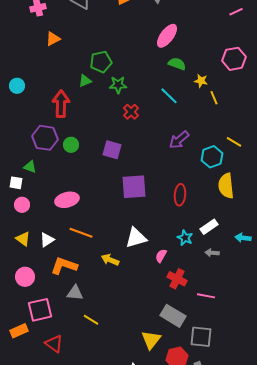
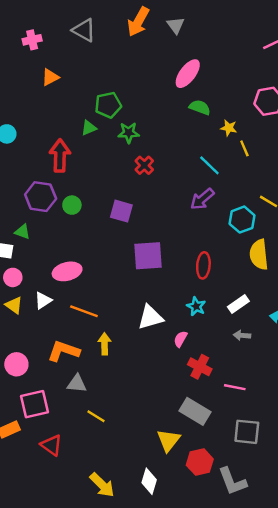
cyan line: (169, 96) -> (209, 165), moved
cyan star: (185, 238) -> (196, 306), moved
yellow triangle: (23, 239) -> (14, 305), moved
white triangle: (47, 240) -> (43, 300), moved
yellow arrow: (110, 260) -> (104, 344), moved, turned 66
gray square: (201, 337) -> (247, 432), moved

